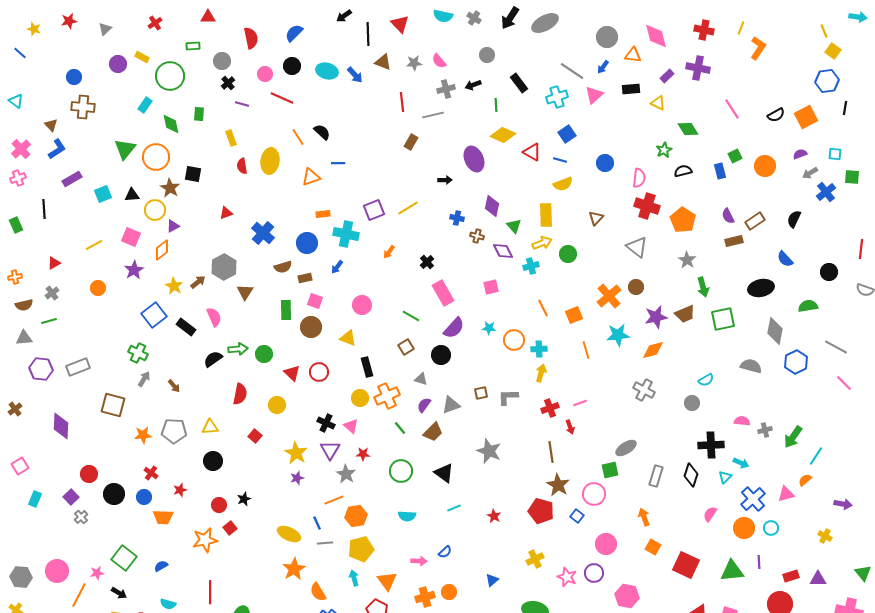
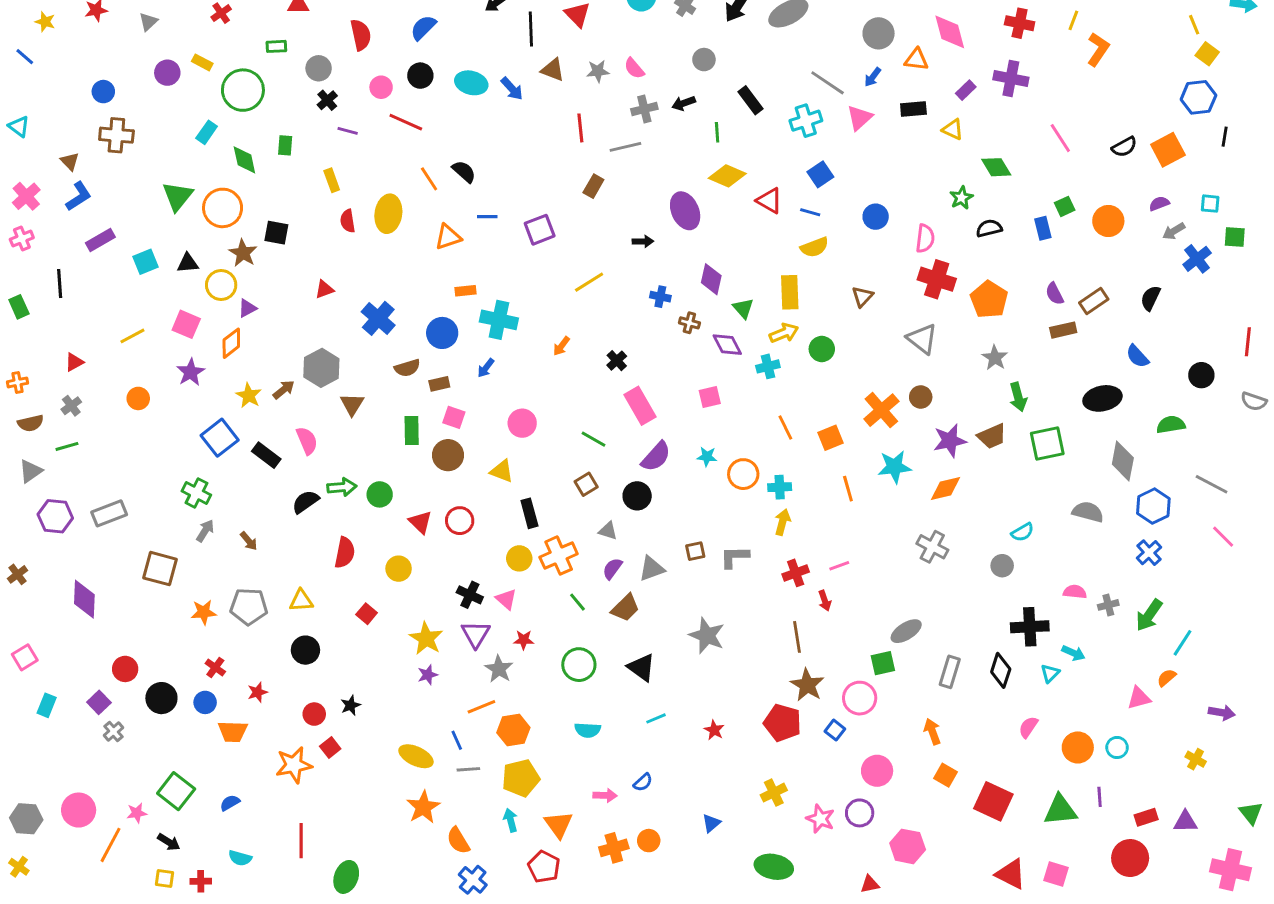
purple square: (374, 210) -> (540, 230), moved
gray triangle: (24, 338) -> (31, 471), turned -30
blue cross: (753, 499) -> (1149, 553), moved, size x0.7

